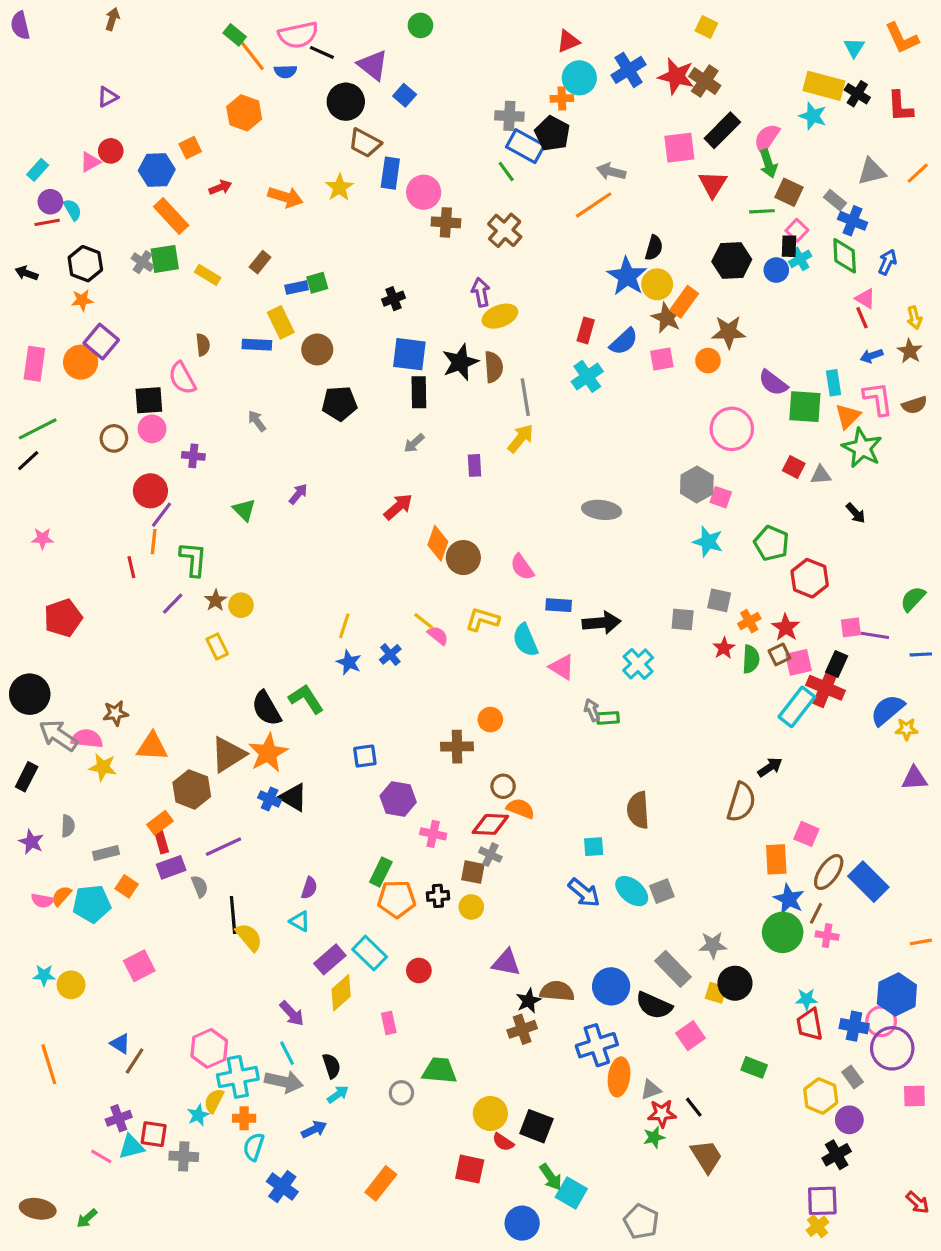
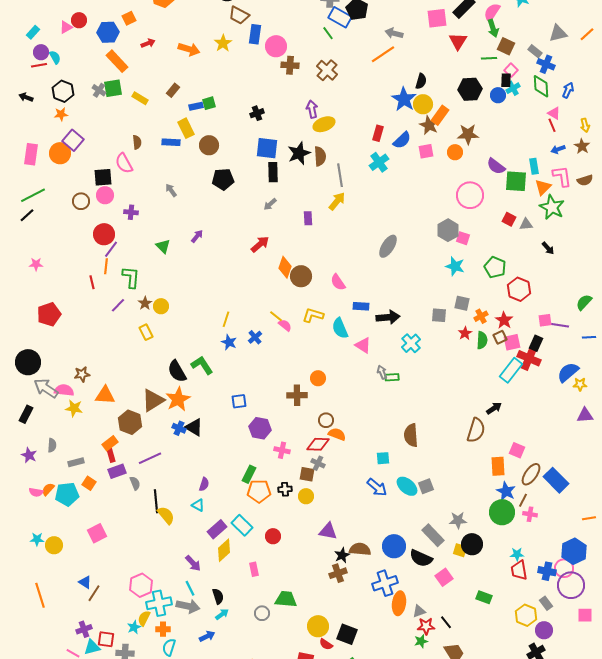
gray ellipse: (602, 510) -> (388, 246), turned -65

